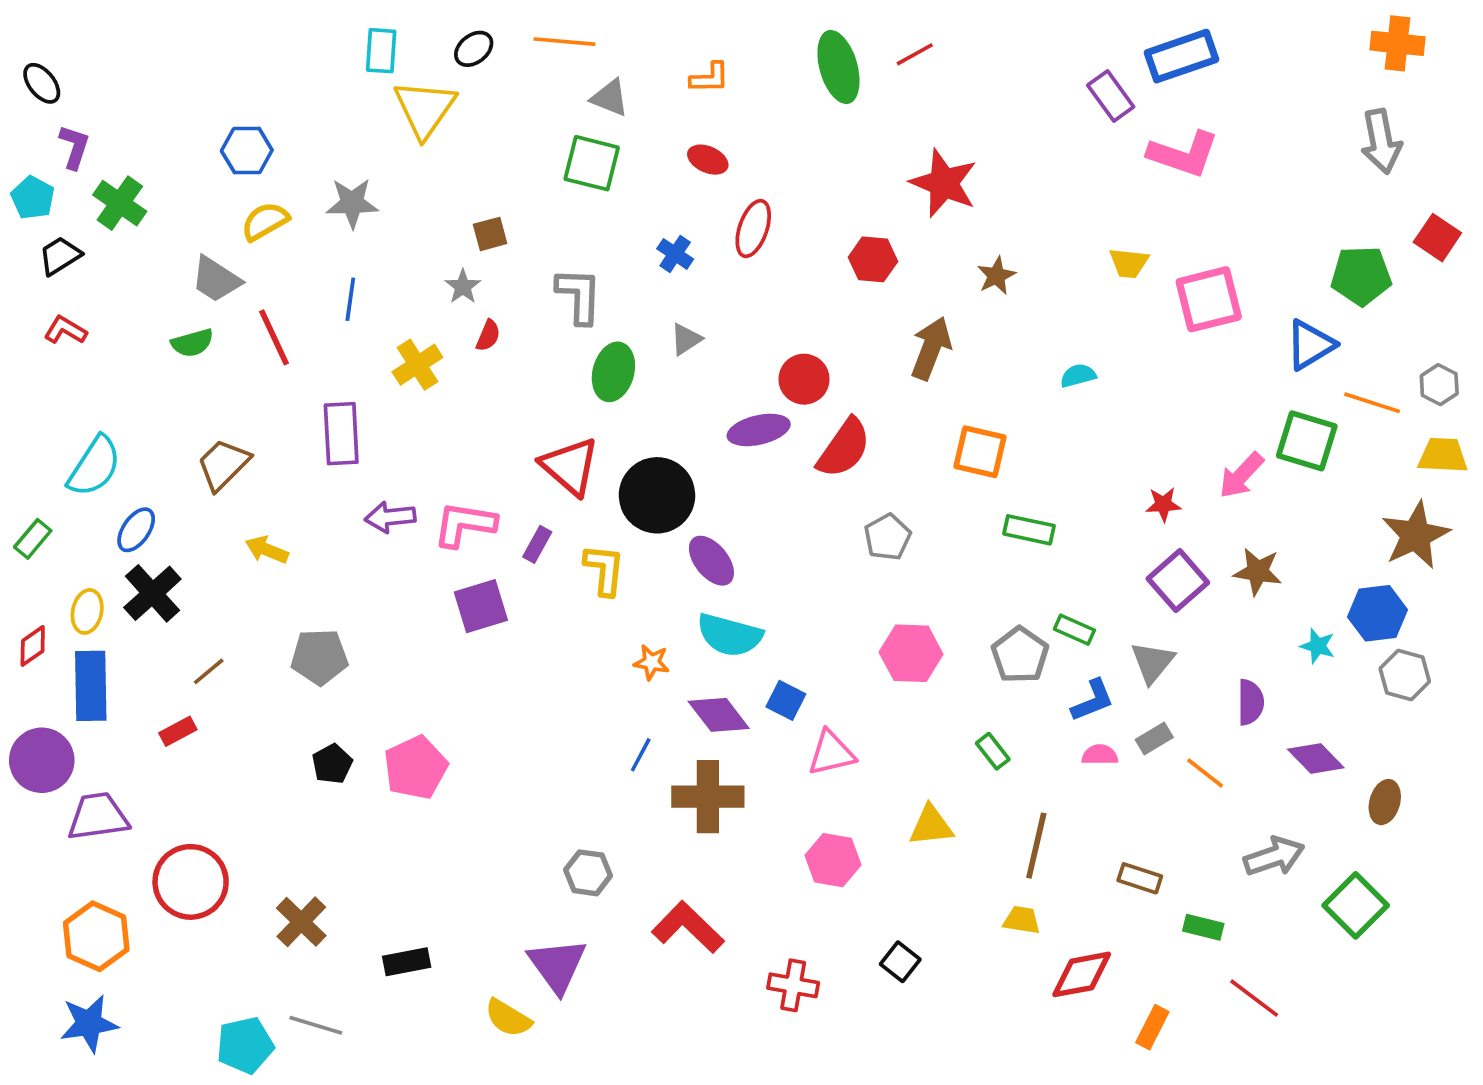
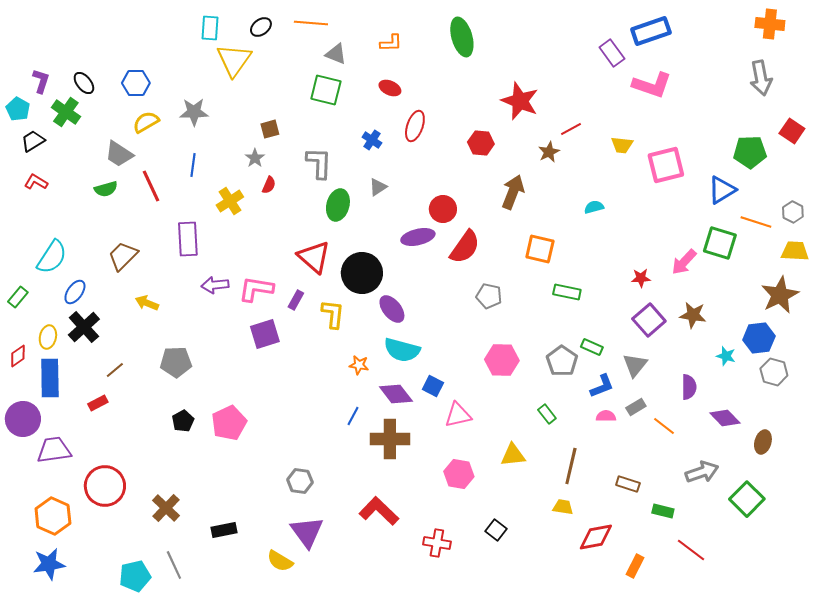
red line: (915, 54) -> (571, 129), moved
black ellipse: (42, 83) -> (84, 83), moved
gray pentagon: (887, 537) -> (489, 296), turned -30
gray hexagon: (588, 873) -> (300, 481), moved
gray line: (316, 1025) -> (174, 565), turned 48

